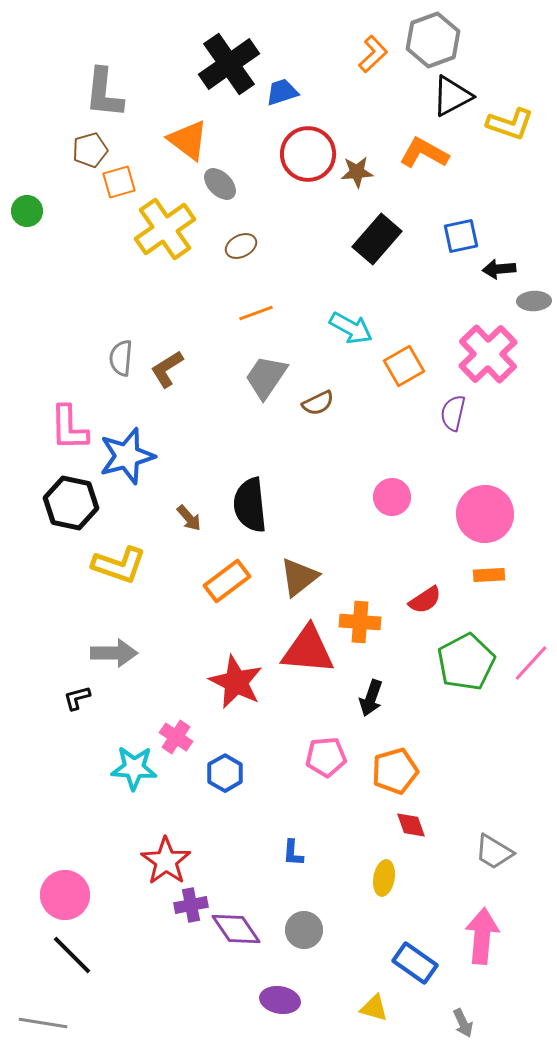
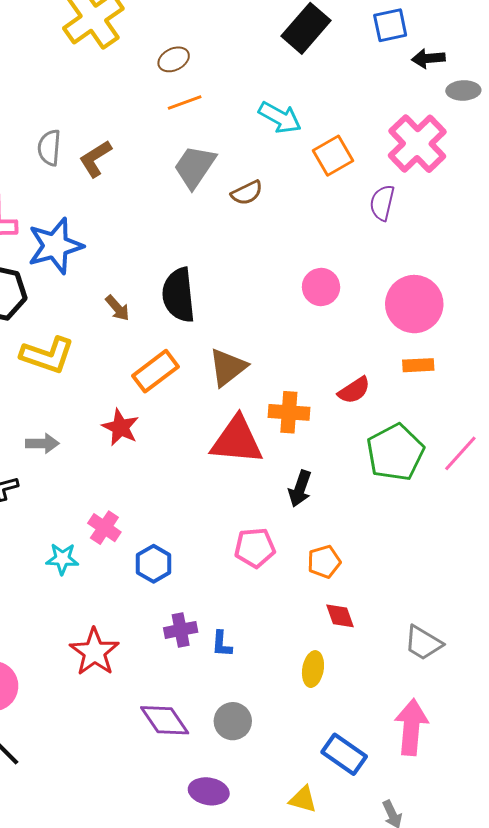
brown ellipse: (241, 246) -> (174, 59), moved
gray arrow: (114, 653) -> (42, 443), size x0.7
red star: (236, 682) -> (120, 427), moved, size x0.7
cyan star: (134, 768) -> (62, 559), size x0.7
orange pentagon: (395, 771) -> (324, 562), size x0.7
purple cross: (191, 905) -> (181, 630), moved

